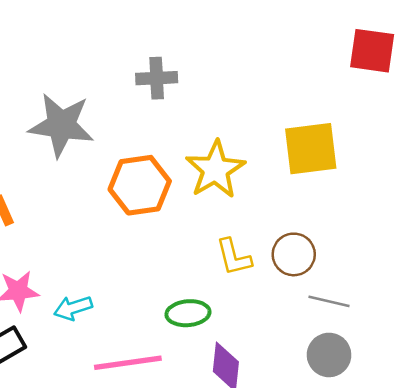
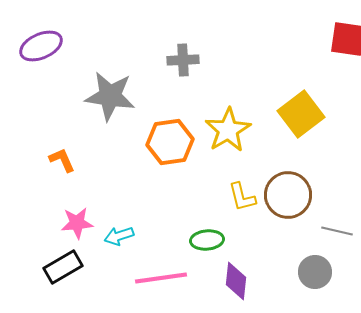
yellow square: (311, 149) -> (301, 114), turned -30
brown circle: (294, 254) -> (288, 195), size x1.4
gray line: (329, 301) -> (337, 231), moved

